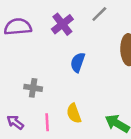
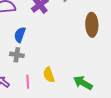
blue semicircle: (78, 62) -> (20, 35), moved

